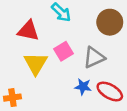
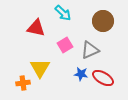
yellow triangle: (36, 64) -> (40, 68), moved

